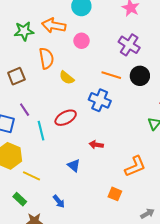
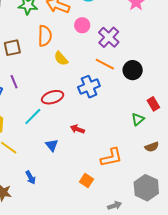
purple cross: (129, 45) -> (109, 37), moved
blue cross: (100, 100) -> (89, 87), turned 35
cyan line: (41, 131) -> (33, 117), moved, turned 48

